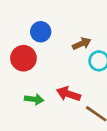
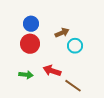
red circle: (23, 58) -> (30, 44), moved

